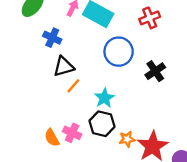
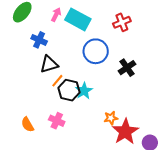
black hexagon: (102, 124) -> (69, 90), moved
orange semicircle: (52, 138) -> (28, 124), moved
orange star: (127, 139) -> (111, 118), moved

